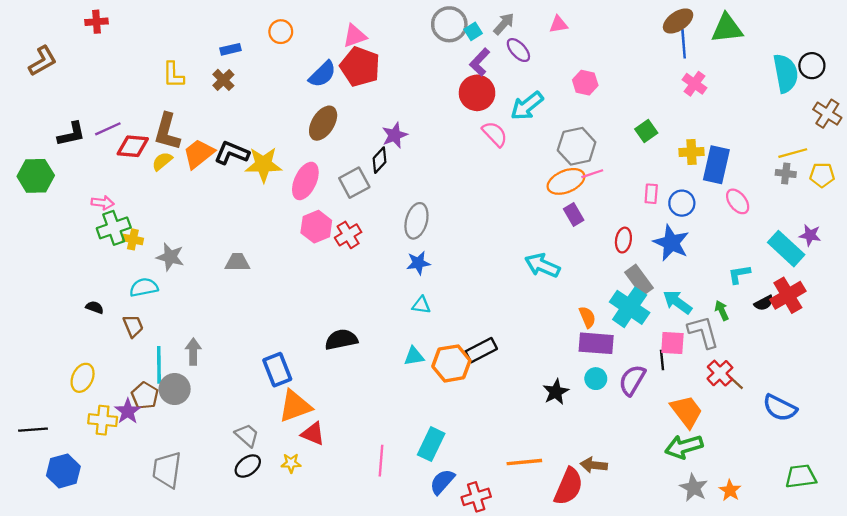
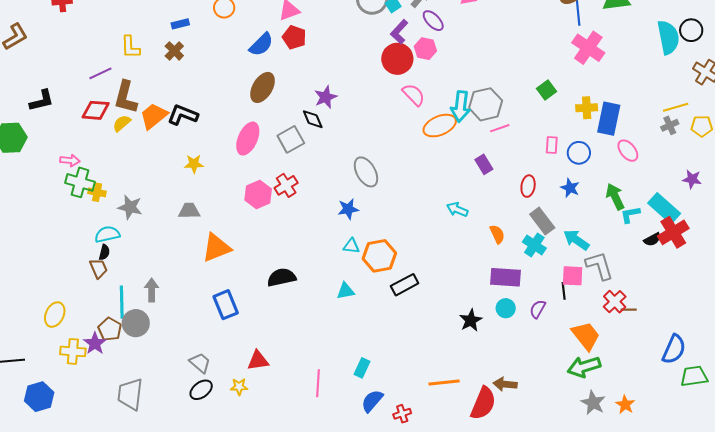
red pentagon: (360, 67) -> (294, 37), size x0.7
pink hexagon: (585, 83) -> (425, 49), moved
pink cross: (694, 84) -> (588, 48), size x1.5
cyan arrow: (527, 106) -> (461, 106), moved, turned -44
purple line: (108, 129) -> (100, 73), moved
black diamond: (380, 160) -> (313, 119), turned -65
yellow star: (263, 165) -> (194, 164), moved, size x0.6
gray cross: (786, 173) -> (670, 125), turned -30
orange ellipse: (566, 181) -> (440, 126), moved
gray ellipse: (416, 221) -> (366, 172), moved, turned -44
pink hexagon: (316, 227) -> (258, 194), moved
green cross: (114, 228) -> (80, 182), turned 36
blue star: (671, 243) -> (570, 188), size x0.6
cyan rectangle: (786, 249) -> (664, 208), moved
cyan arrow: (542, 265) -> (457, 209), size x0.7
black semicircle: (95, 307) -> (104, 252), moved, turned 84
cyan cross: (630, 307) -> (534, 245), size x0.7
green arrow: (722, 311) -> (615, 197), moved, size x1.5
orange semicircle: (587, 317) -> (497, 234), moved
orange hexagon: (451, 363) -> (379, 256), moved
purple semicircle: (632, 380) -> (538, 309), size x0.7
brown line: (736, 382) -> (629, 310), turned -42
orange triangle: (295, 406) -> (216, 248), moved
blue semicircle: (780, 408) -> (674, 349), moved, turned -92
red triangle: (313, 434) -> (258, 360), turned -30
cyan rectangle: (431, 444) -> (362, 368), size x0.7
green trapezoid: (801, 476) -> (694, 376), moved
red cross: (476, 497) -> (402, 414), size x0.7

